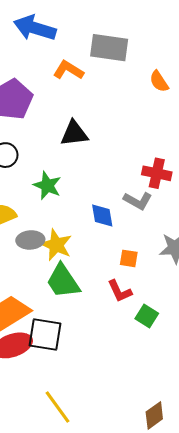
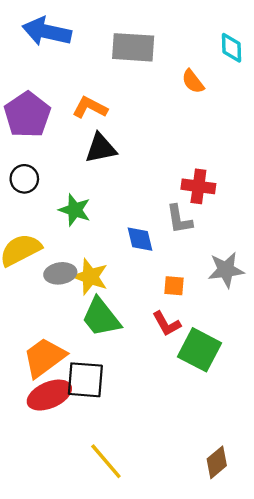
orange L-shape: (68, 70) -> (90, 107), moved
gray L-shape: (138, 201) -> (179, 219), turned 56
green square: (147, 316) -> (200, 350), size x1.6

